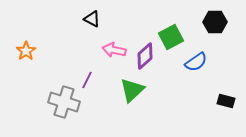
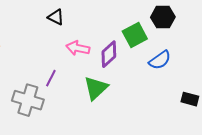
black hexagon: (215, 22) -> (163, 17), moved

